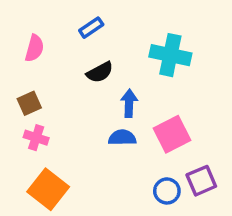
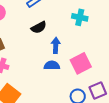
cyan cross: (170, 55) -> (80, 17), size x0.7

